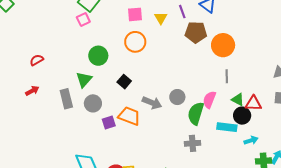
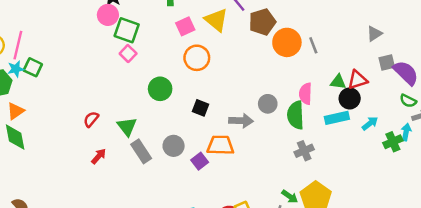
yellow triangle: (161, 18) -> (216, 20), size x1.5
orange circle: (223, 45) -> (287, 42), moved
gray line: (227, 76) -> (313, 45), moved
green triangle: (84, 80) -> (127, 127), moved

